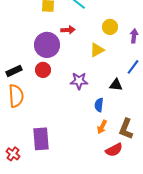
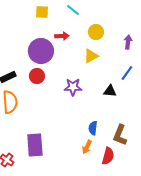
yellow circle: (110, 27) -> (96, 32), moved
blue semicircle: (99, 105) -> (93, 128), moved
orange arrow: (102, 127) -> (87, 147), moved
red semicircle: (114, 150) -> (108, 156), turned -48

